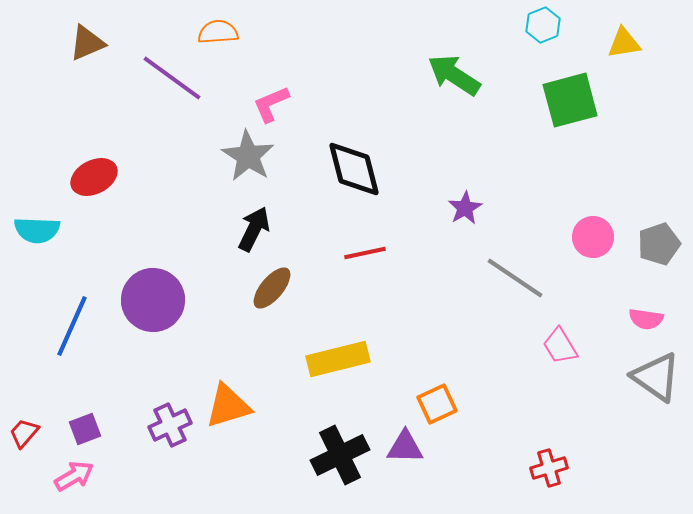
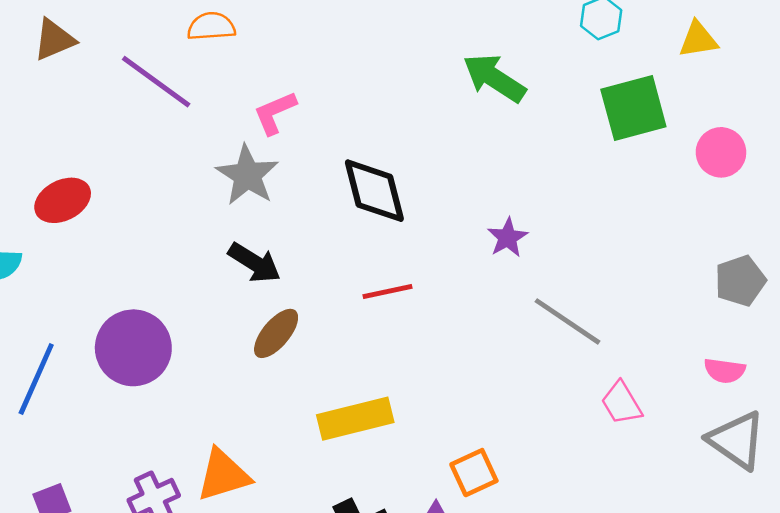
black arrow: (254, 229) -> (254, 263), turned 96
pink circle: (593, 237) -> (721, 152), moved

